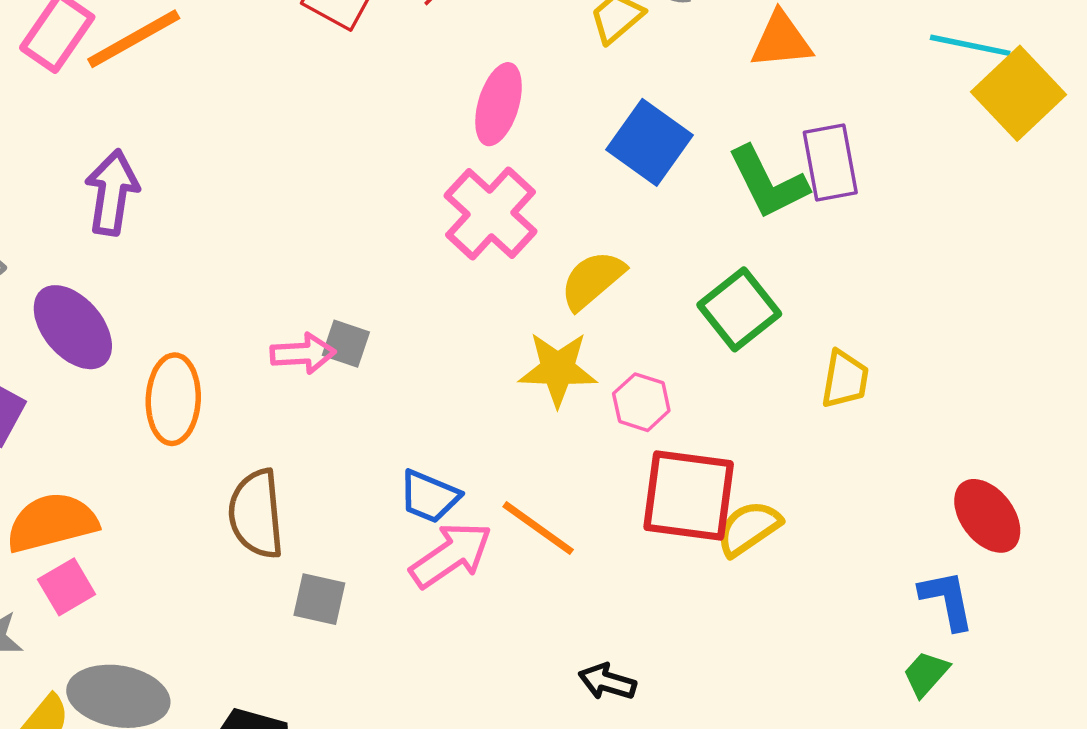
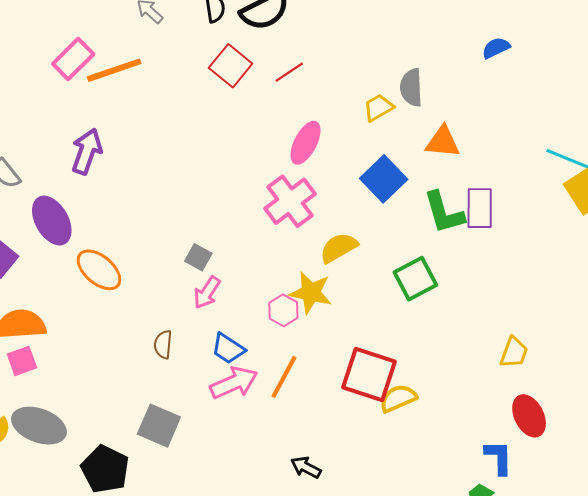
orange triangle: (781, 40) -> (443, 142), moved
pink arrow: (303, 353) -> (207, 293), moved, turned 116
yellow trapezoid: (845, 379) -> (514, 352), moved
orange ellipse: (173, 399) -> (99, 270), turned -63
pink hexagon: (641, 402) -> (283, 310), moved
brown semicircle: (256, 514) -> (163, 344), moved, size x0.6
orange line: (538, 528) -> (284, 377), turned 72
gray square: (319, 599) -> (159, 426), moved, size x1.4

